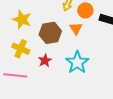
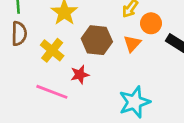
cyan star: (77, 62) -> (134, 102), moved
pink line: (15, 75) -> (52, 92), moved

